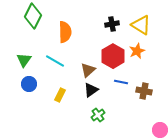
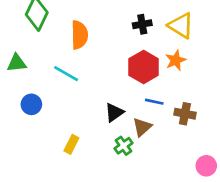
green triangle: (24, 60) -> (17, 63), moved, turned 49
brown triangle: (88, 70) -> (142, 127), moved
yellow rectangle: (60, 95) -> (71, 144), moved

